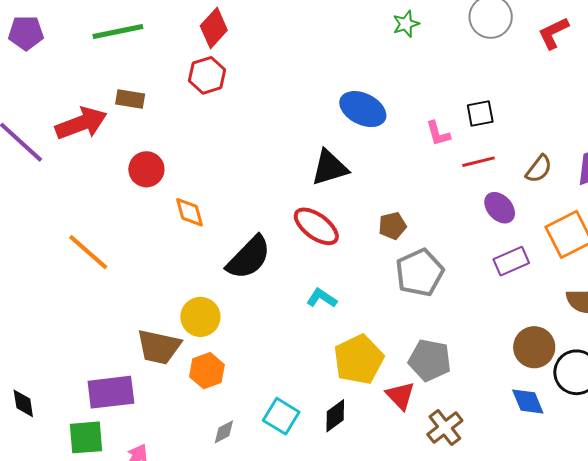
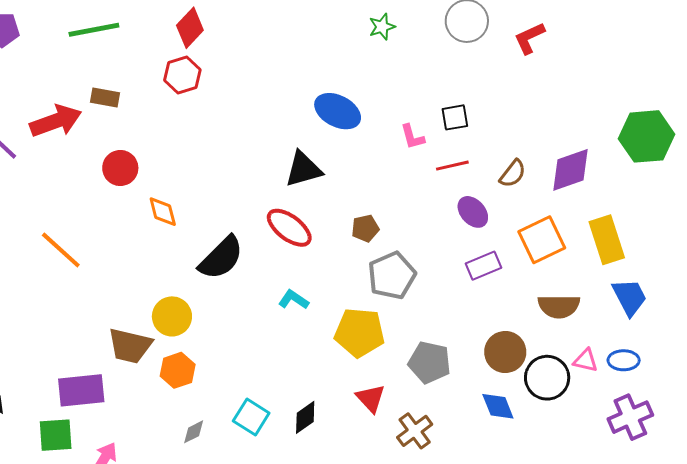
yellow pentagon: (359, 360) -> (360, 333), moved, turned 30
gray pentagon: (430, 360) -> (430, 362), moved

